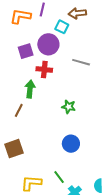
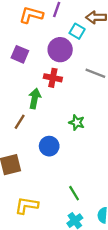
purple square: (26, 51) -> (20, 54), moved, turned 35
blue circle: (71, 144) -> (49, 146), moved
green line: (59, 177) -> (74, 193), moved

